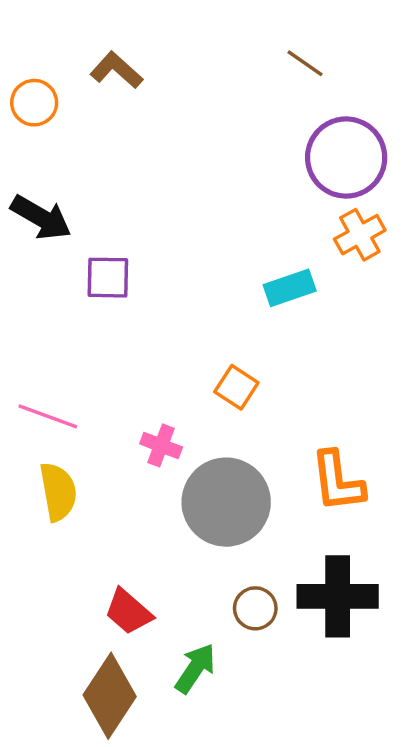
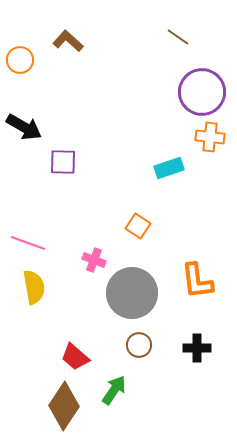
orange cross: (360, 235) -> (210, 137), turned 36
black cross: (338, 596) -> (197, 348), size x0.6
brown circle: (255, 608) -> (139, 345), moved

